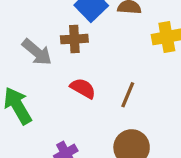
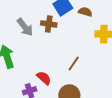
red semicircle: (83, 88) -> (44, 78), moved

